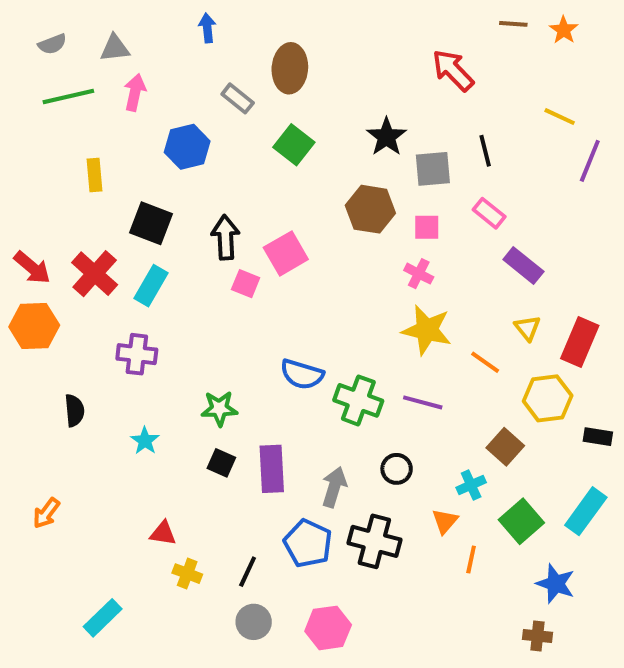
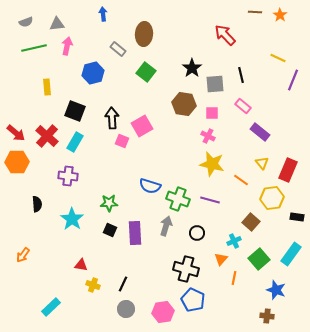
cyan star: (145, 441) -> (72, 219), size x1.6
gray arrow: (334, 487) -> (166, 226), moved
blue pentagon: (308, 543) -> (193, 300), moved

